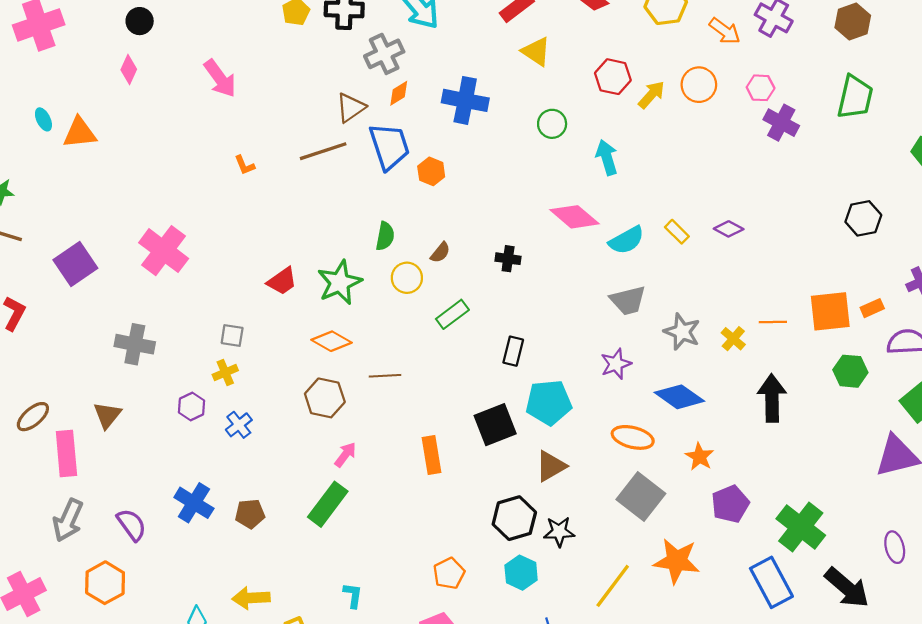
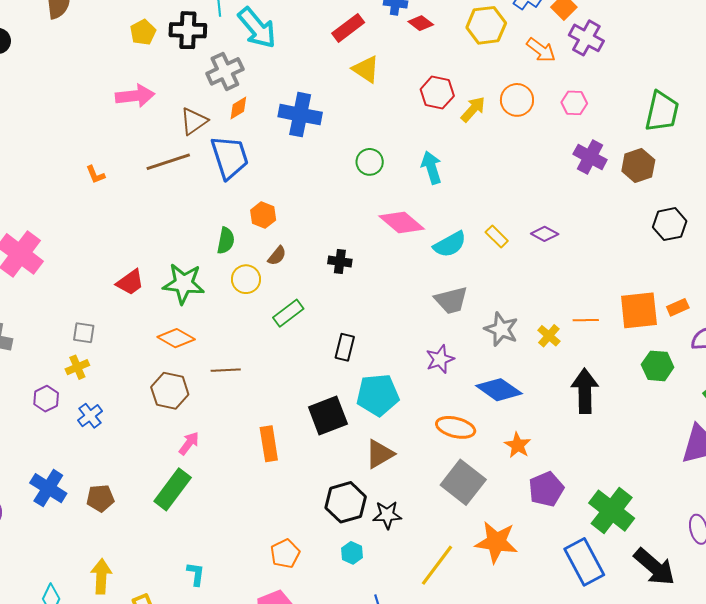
brown hexagon: (853, 22) -> (638, 166), moved
pink arrow: (220, 78) -> (135, 96), moved, turned -60
purple cross: (781, 123) -> (590, 157), moved
green circle: (552, 124) -> (370, 162), moved
orange hexagon: (431, 171) -> (263, 215), moved
green star: (340, 282) -> (184, 284), turned 30
cyan hexagon: (521, 573) -> (352, 553), size x0.7
yellow arrow: (251, 598) -> (101, 576), turned 96

